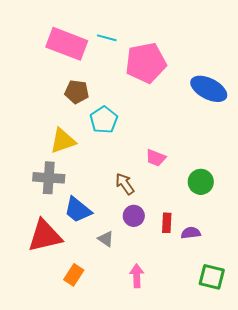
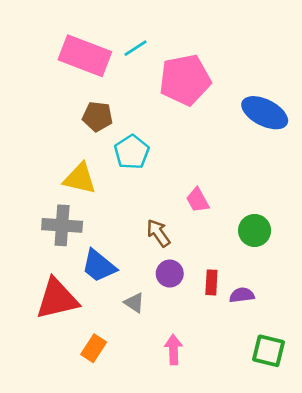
cyan line: (107, 38) -> (135, 48), turned -48
yellow triangle: (63, 141) -> (80, 179), turned 32
pink trapezoid: (156, 158) -> (198, 200), turned 40

